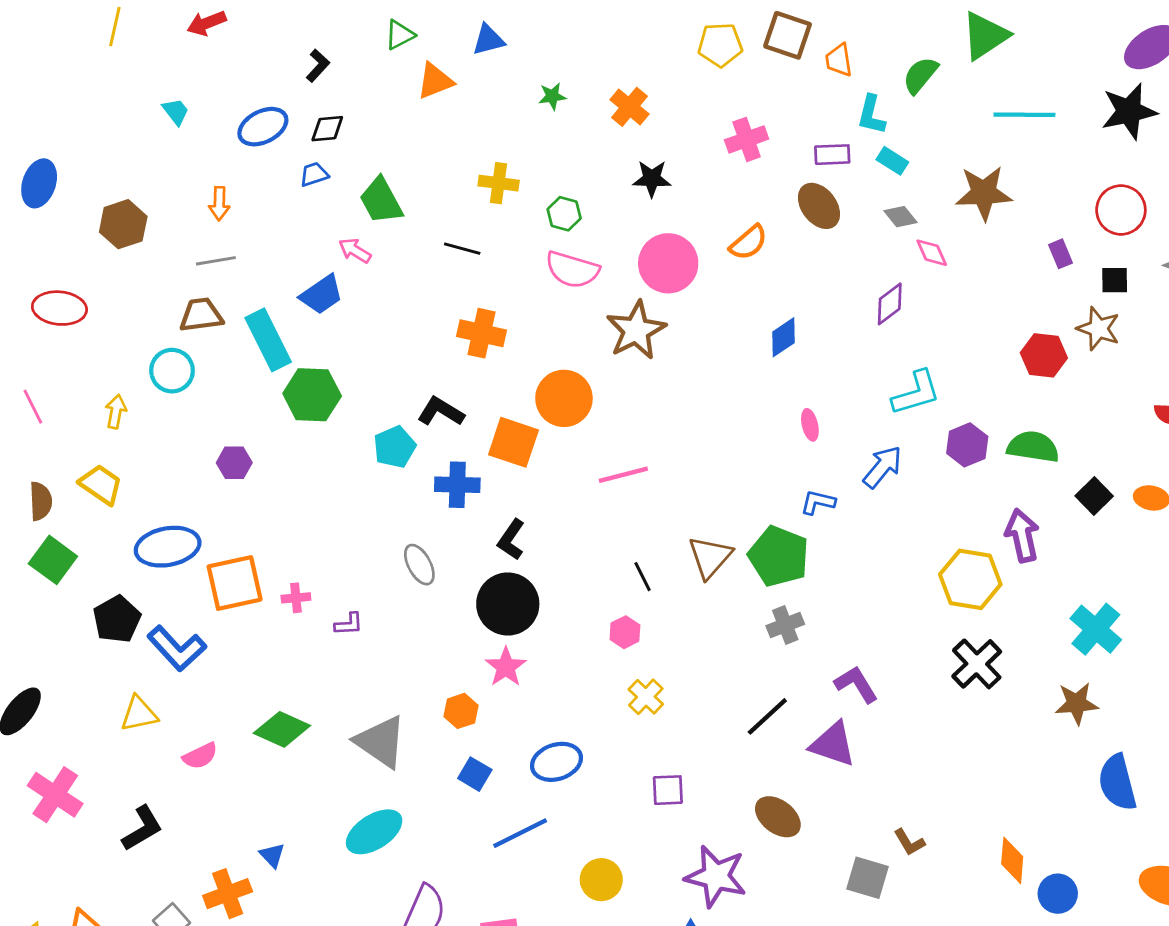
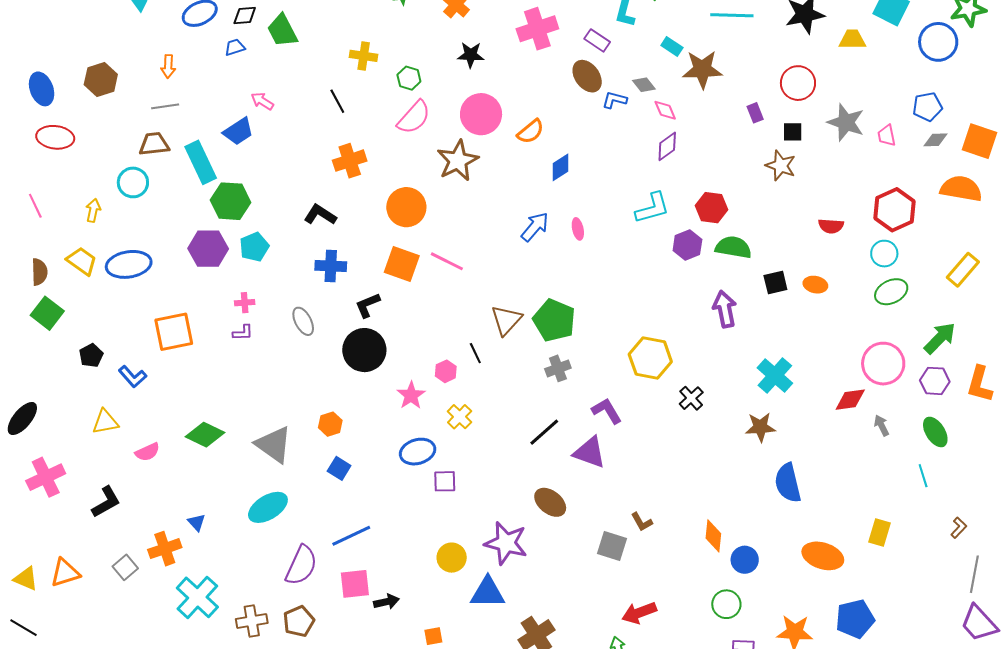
pink cross: (747, 139) -> (537, 29), size x1.4
purple rectangle: (832, 155) -> (597, 40), turned 35
cyan rectangle: (892, 161) -> (672, 46), moved
blue ellipse: (39, 183) -> (42, 89), moved, turned -40
green trapezoid: (381, 201) -> (282, 31), moved
orange semicircle: (749, 243) -> (531, 132), moved
black line: (462, 249) -> (337, 101), turned 45
pink semicircle: (572, 270) -> (414, 117), turned -66
purple diamond: (890, 304) -> (667, 146), moved
orange cross: (482, 333) -> (350, 161), turned -32
red hexagon: (1044, 355) -> (711, 208), moved
orange square: (513, 442) -> (402, 264), moved
cyan pentagon: (395, 447) -> (254, 247), moved
purple hexagon: (234, 463) -> (208, 249), moved, size x1.6
blue arrow: (883, 467) -> (535, 227), moved
pink line: (623, 475) -> (447, 261), turned 40
black square: (1094, 496) -> (775, 282), turned 30
blue L-shape: (818, 502) -> (614, 100), moved
black L-shape: (511, 540) -> (368, 305), turned 32
blue ellipse: (168, 547) -> (129, 264), moved
black line: (643, 577) -> (475, 353), moved
yellow hexagon: (970, 579) -> (650, 358), moved
pink cross: (296, 598) -> (245, 303), moved
black pentagon: (117, 619) -> (91, 355), size x0.7
purple L-shape: (349, 624) -> (243, 333), moved
blue L-shape: (177, 648) -> (133, 377), size x0.7
black cross: (977, 664) -> (691, 398), size x0.7
pink star: (506, 667) -> (411, 395), moved
blue ellipse: (556, 762) -> (418, 452), moved
purple square: (668, 790) -> (445, 481), moved
pink cross: (55, 795) -> (46, 477), turned 30
blue line: (520, 833) -> (351, 536), moved
yellow circle: (601, 880) -> (452, 558), moved

